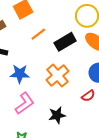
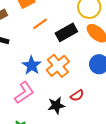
blue star: (20, 74) -> (32, 65), moved, turned 30
red semicircle: (88, 96) -> (77, 96), moved

